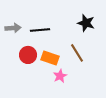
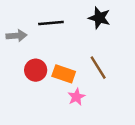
black star: (86, 23) -> (99, 18), moved
black line: (40, 30) -> (51, 23), moved

